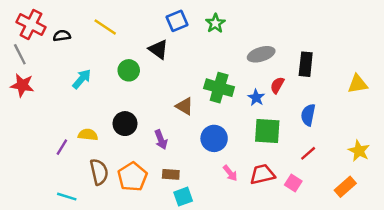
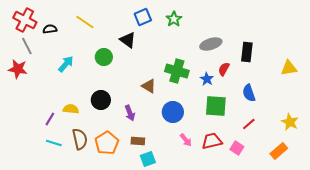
gray line: (20, 54) -> (27, 46), moved
blue semicircle: (308, 115) -> (249, 93), turned -30
cyan line: (67, 197) -> (54, 143), moved

